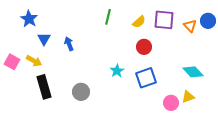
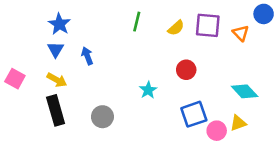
blue star: (29, 19) -> (59, 24), moved
blue circle: (208, 21) -> (264, 14), moved
red circle: (144, 47) -> (186, 70), moved
yellow arrow: (34, 61) -> (57, 80), moved
blue square: (146, 78) -> (194, 114), moved

